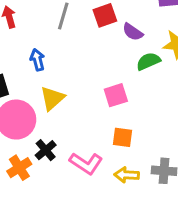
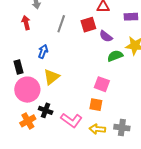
blue arrow: (37, 60) -> (43, 51), turned 32
pink square: (116, 95) -> (102, 84), moved, turned 35
black cross: (46, 150) -> (46, 110), turned -32

